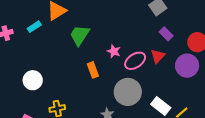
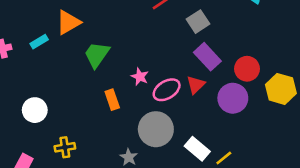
purple rectangle: (166, 34) -> (207, 57), size x1.5

